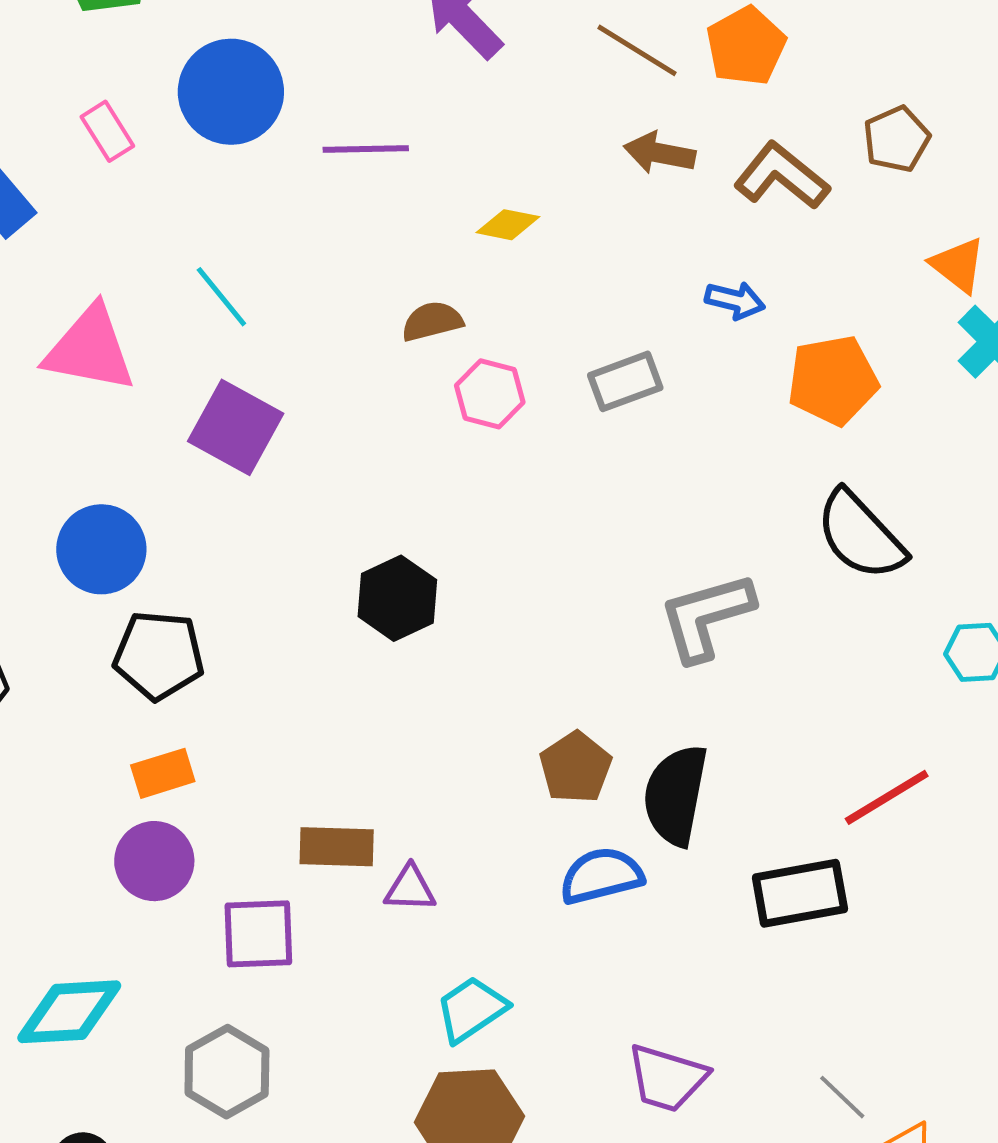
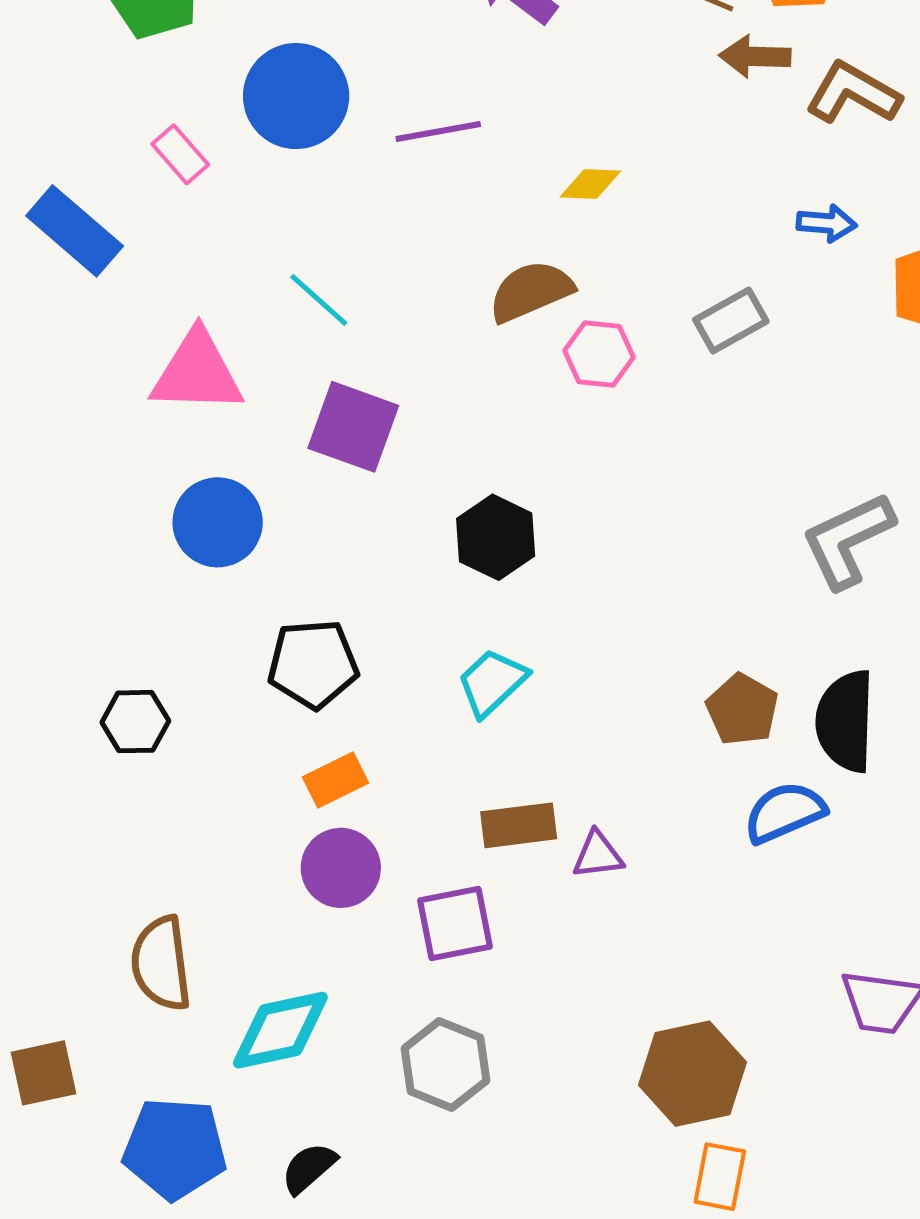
brown arrow: (660, 153) -> (755, 56), moved
brown semicircle: (432, 321) -> (531, 291), size x1.4
blue circle: (101, 549) -> (218, 522), moved
black hexagon: (397, 598) -> (496, 537), moved
cyan trapezoid: (471, 1009) -> (492, 682), moved

